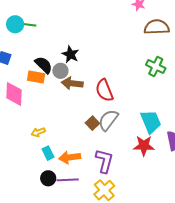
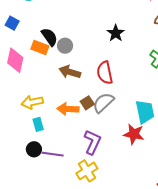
black star: (70, 54) -> (116, 33), moved
brown arrow: (72, 83) -> (70, 72), moved
yellow arrow: (38, 132) -> (32, 102), size x1.5
orange arrow: (70, 157) -> (68, 109), moved

